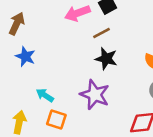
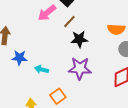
cyan arrow: (45, 95) -> (42, 69), moved
orange square: (56, 119) -> (58, 96), turned -35

